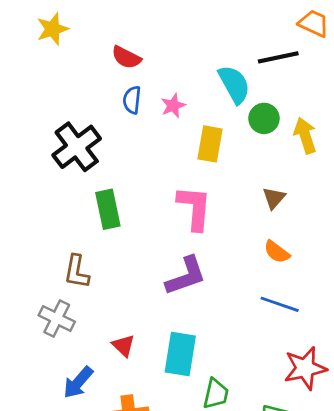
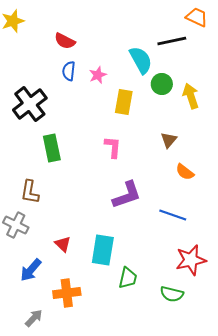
pink L-shape: (194, 208) -> (113, 147), size x0.7
orange semicircle: (277, 252) -> (185, 172), moved
purple L-shape: (186, 276) -> (127, 195), moved

